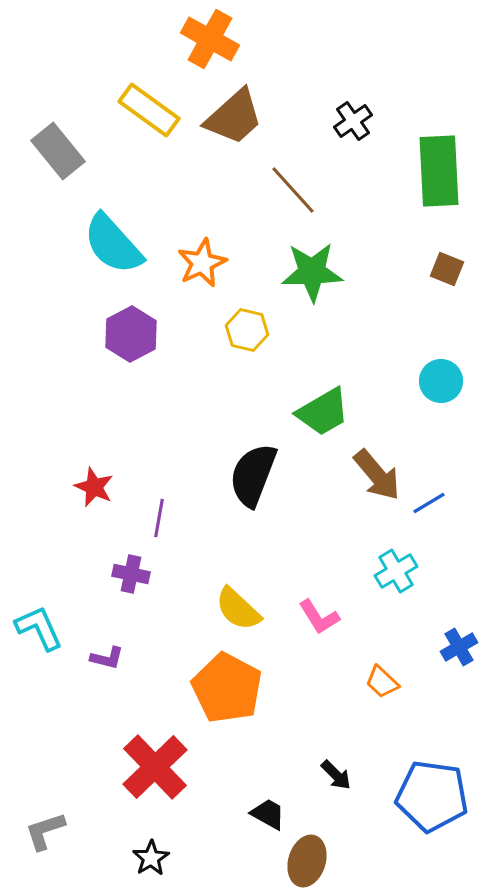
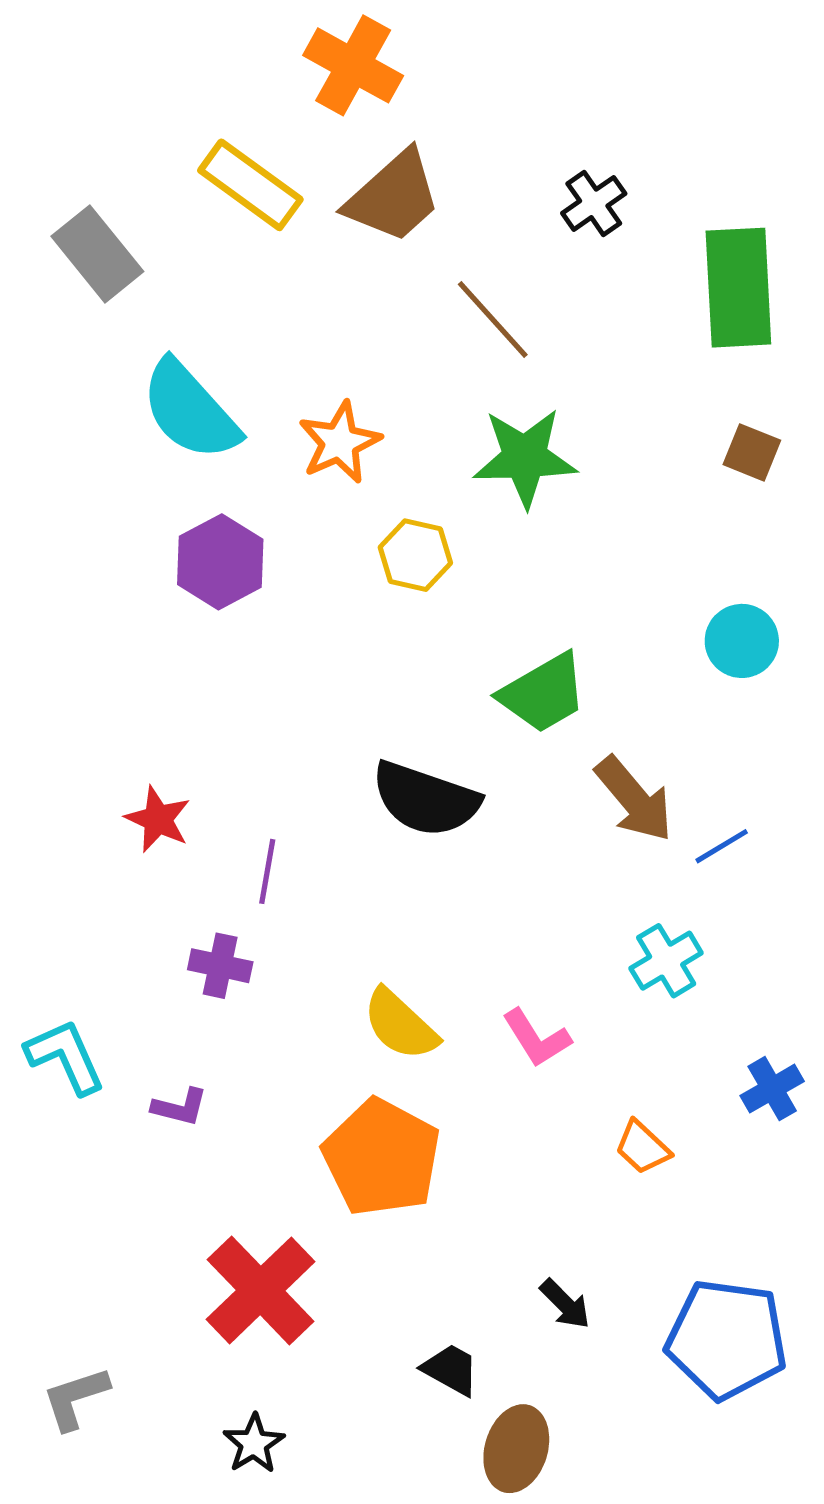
black semicircle: (253, 475) -> (425, 799), turned -92

